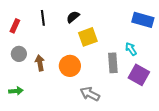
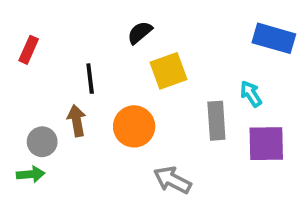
black line: (43, 18) -> (90, 79), moved
gray circle: (19, 54) -> (42, 142), moved
purple square: (139, 75) -> (266, 144), turned -30

